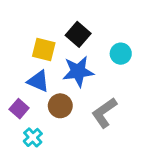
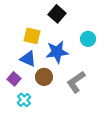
black square: (78, 34) -> (57, 14), moved

